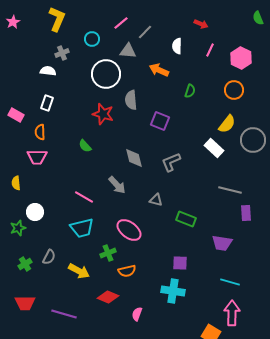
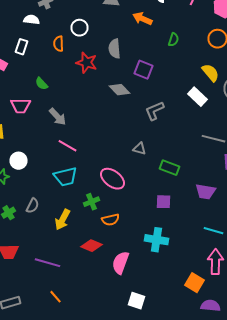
white circle: (106, 74) -> (80, 28), moved, size x0.6
white rectangle: (47, 103) -> (22, 47), moved
yellow semicircle: (227, 124) -> (210, 73), turned -78
orange semicircle: (40, 132) -> (58, 44), moved
green semicircle: (85, 146) -> (42, 84), moved
gray diamond: (134, 158) -> (120, 90), moved, turned -30
gray arrow: (117, 185) -> (58, 117), moved
purple square: (180, 263) -> (164, 202), moved
yellow arrow: (79, 271) -> (62, 220), turned 90
pink semicircle: (137, 314) -> (120, 263), size x1.6

